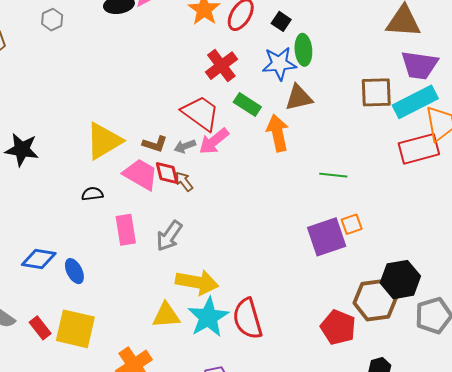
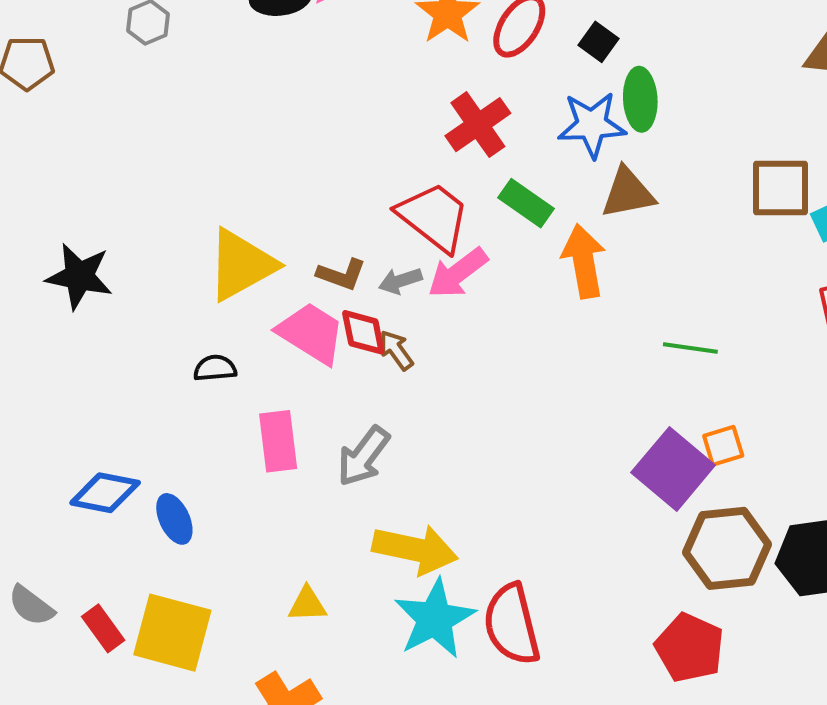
purple square: (327, 237) -> (673, 469), turned -33
brown hexagon: (375, 300) -> (727, 548), moved
yellow triangle: (166, 315) -> (307, 604), moved, size x0.7

